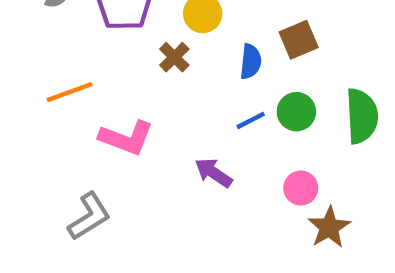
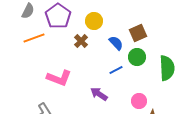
blue semicircle: (251, 62) -> (116, 43), turned -49
orange line: (70, 92) -> (34, 38), moved
green circle: (296, 112) -> (137, 57), moved

